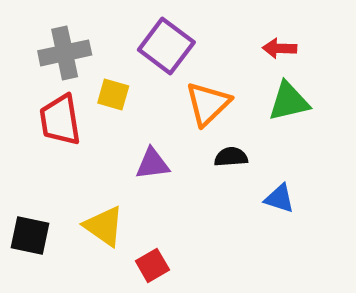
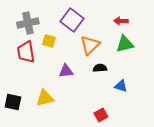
yellow triangle: (104, 226) -> (45, 98), turned -48
red square: (152, 265) -> (101, 115), moved

